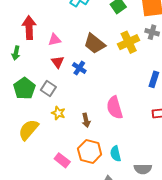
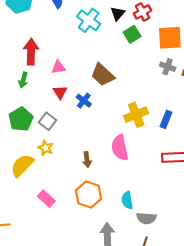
yellow cross: (129, 42) -> (136, 115), moved
green arrow: (16, 53) -> (23, 80), moved
yellow star: (58, 113) -> (46, 148), moved
cyan semicircle: (116, 154) -> (127, 200), moved
pink rectangle: (62, 160) -> (46, 199), moved

